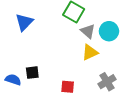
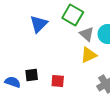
blue triangle: (24, 22) -> (39, 24), moved
red square: (68, 87) -> (58, 81), moved

